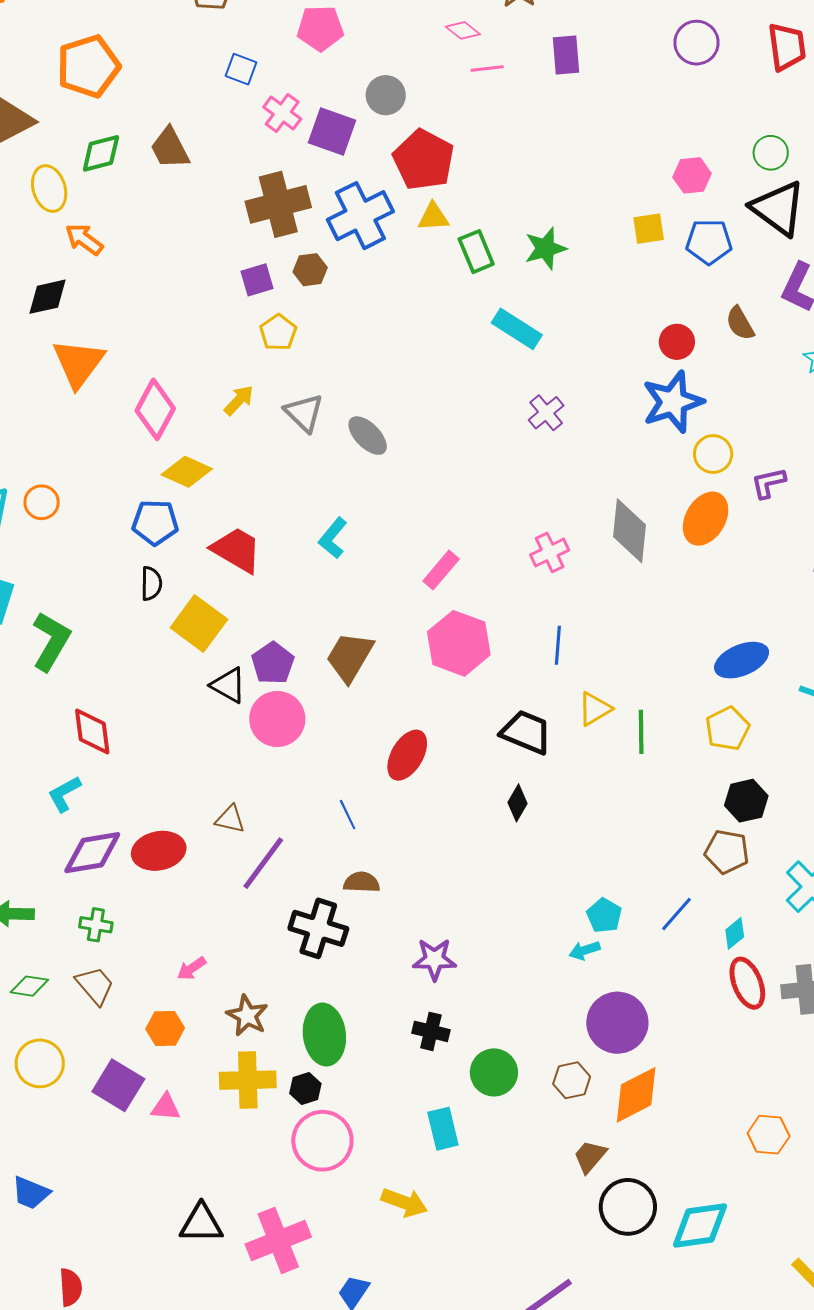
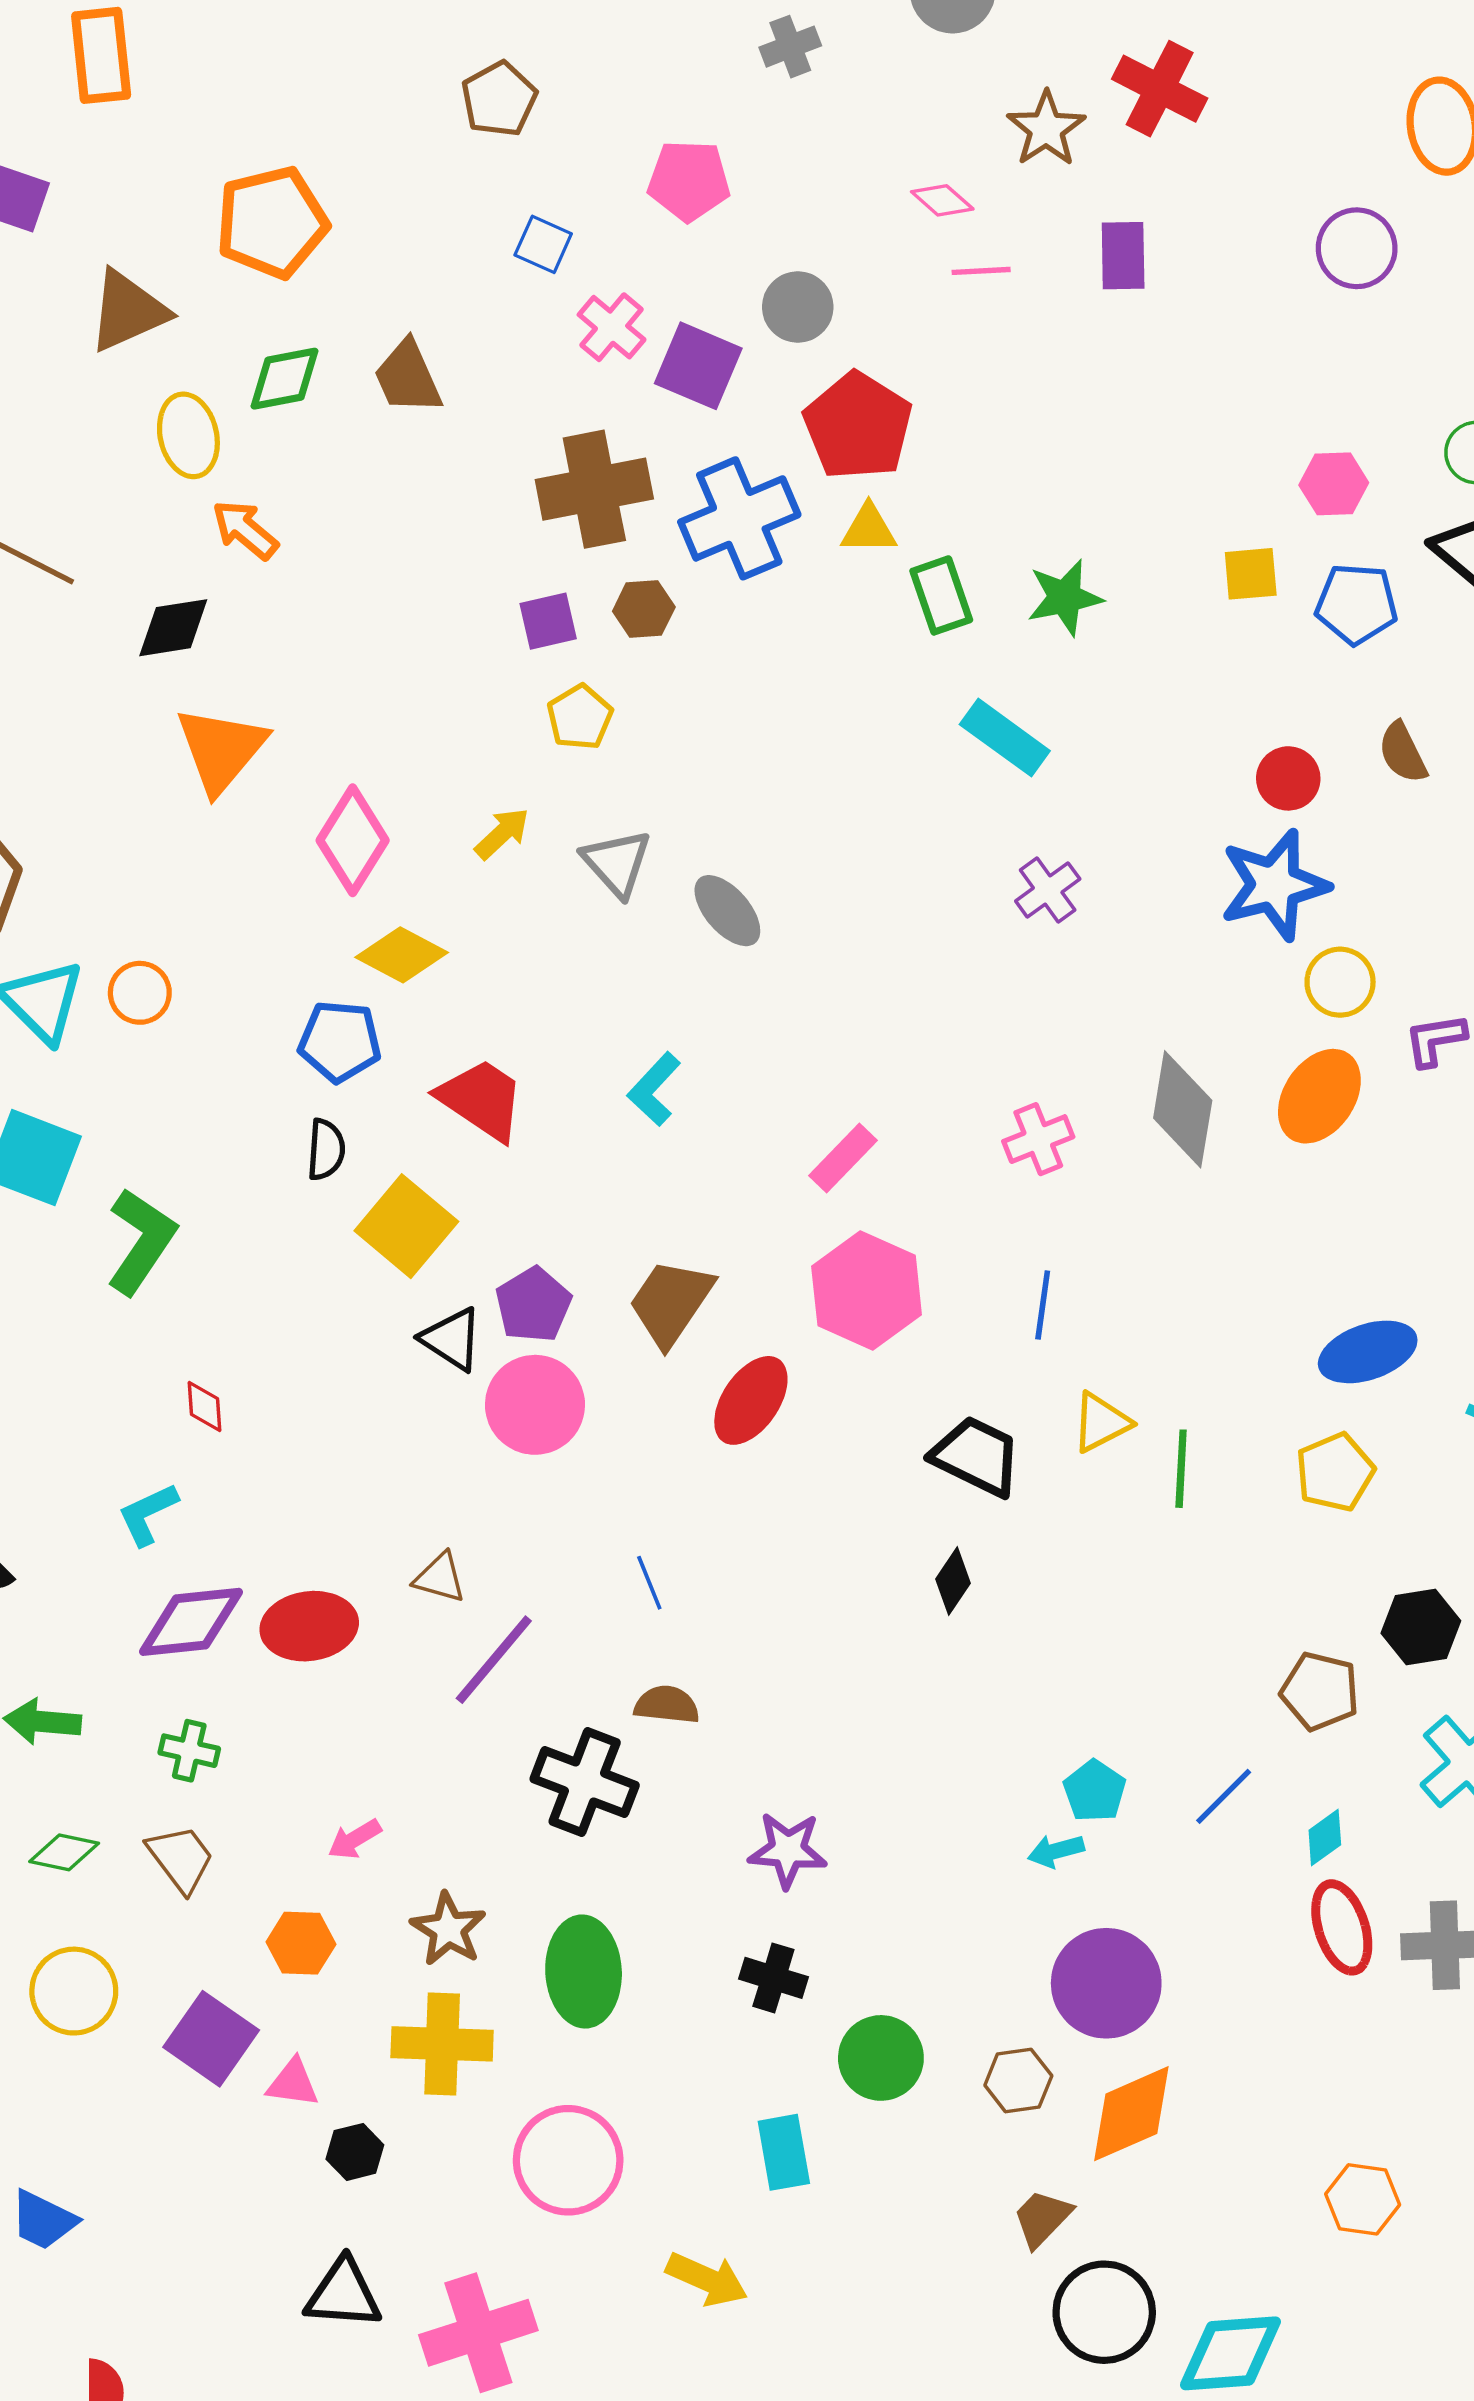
red diamond: (92, 732) -> (204, 1406), size x0.6
red ellipse: (407, 755) -> (751, 1400), moved
black hexagon: (746, 801) -> (1421, 1627), moved
black hexagon: (305, 1089) -> (355, 2152), moved

